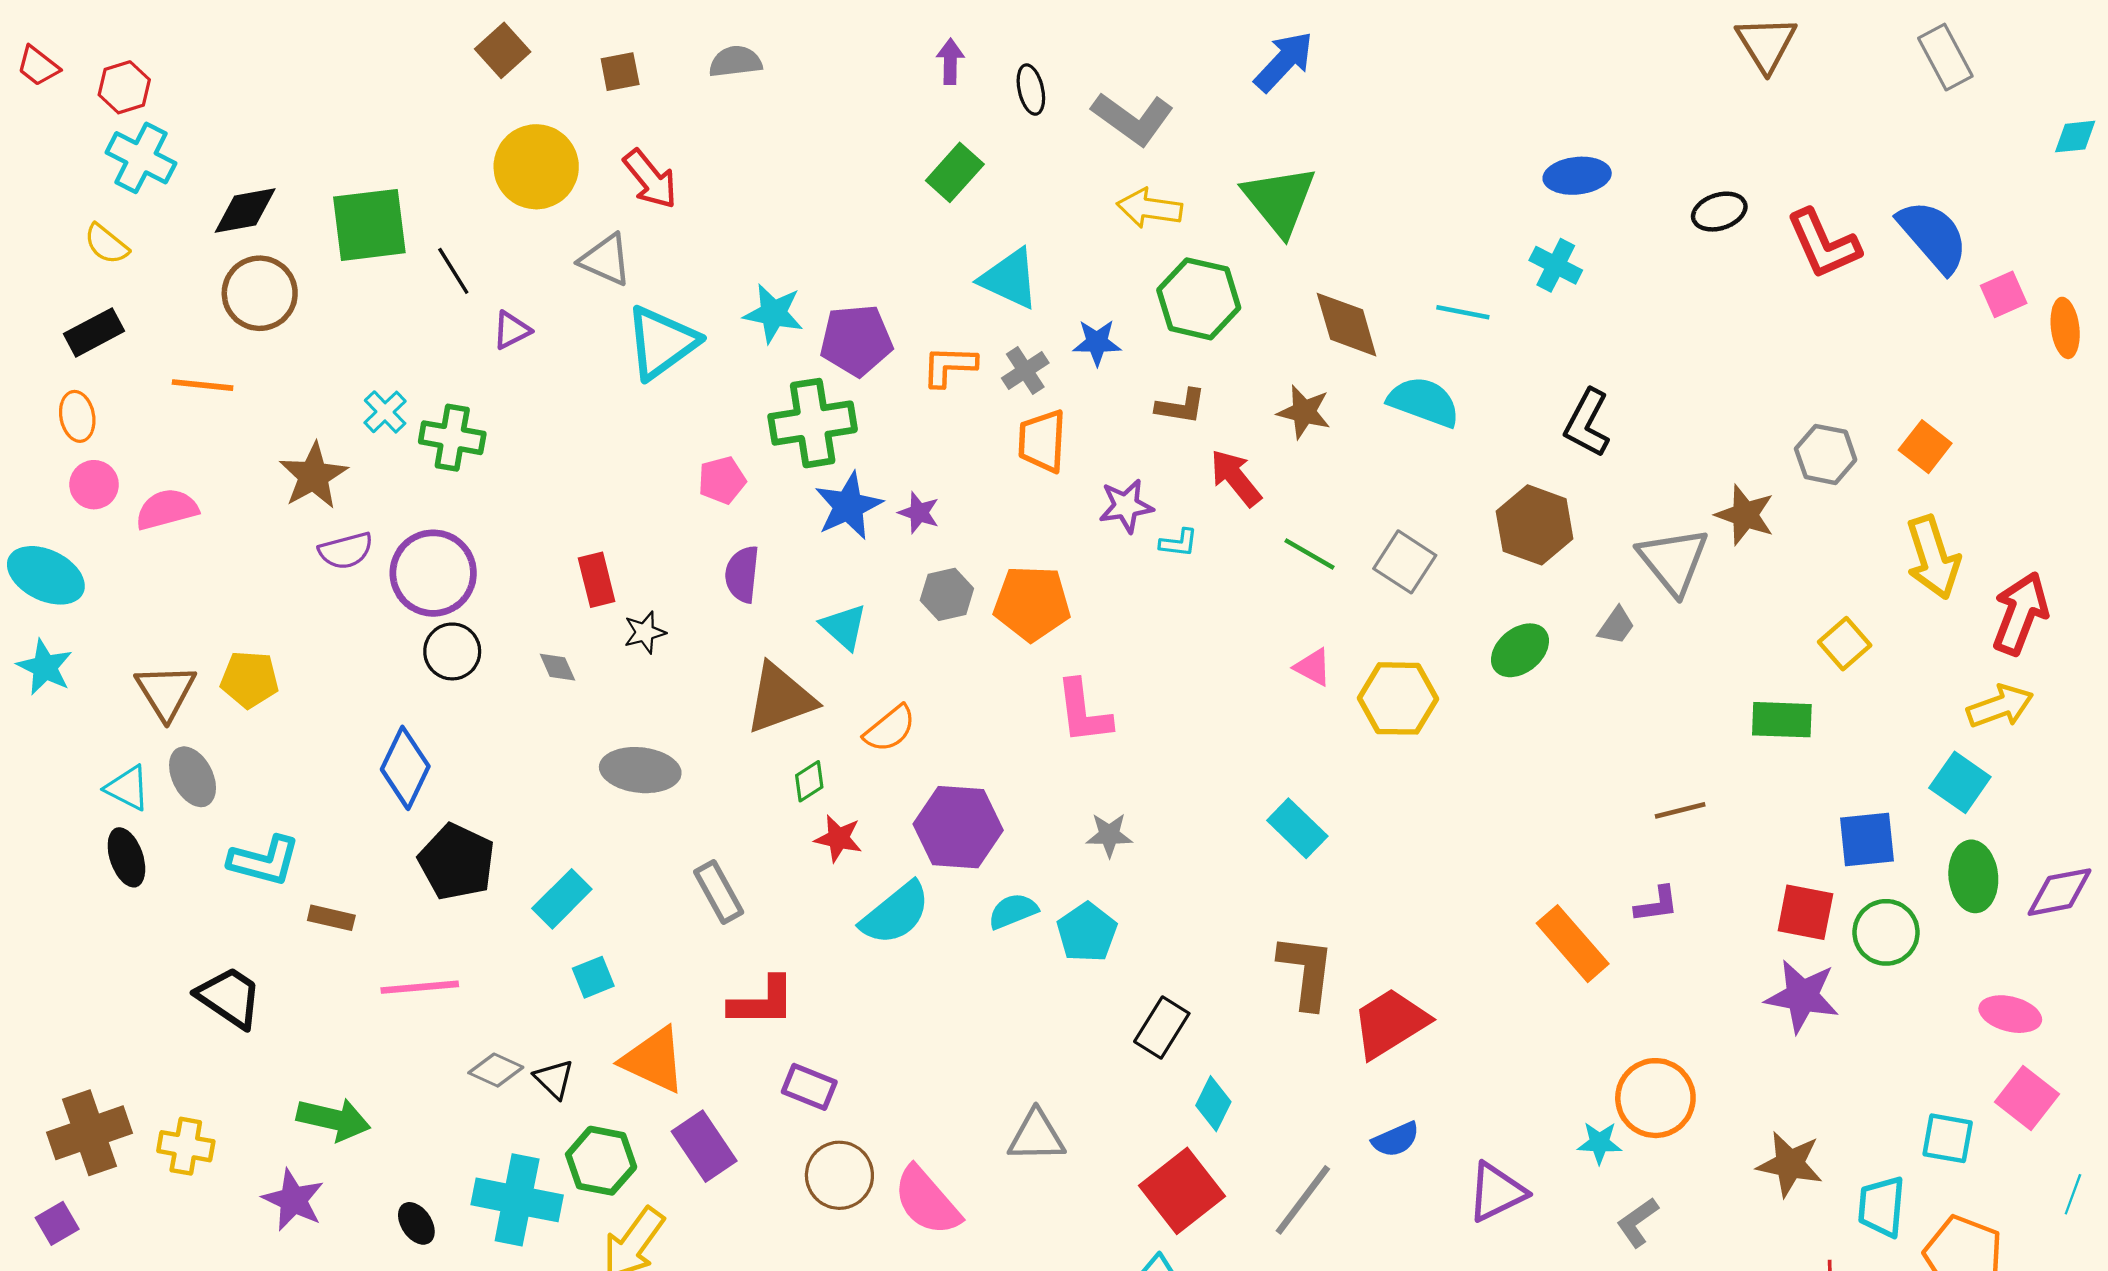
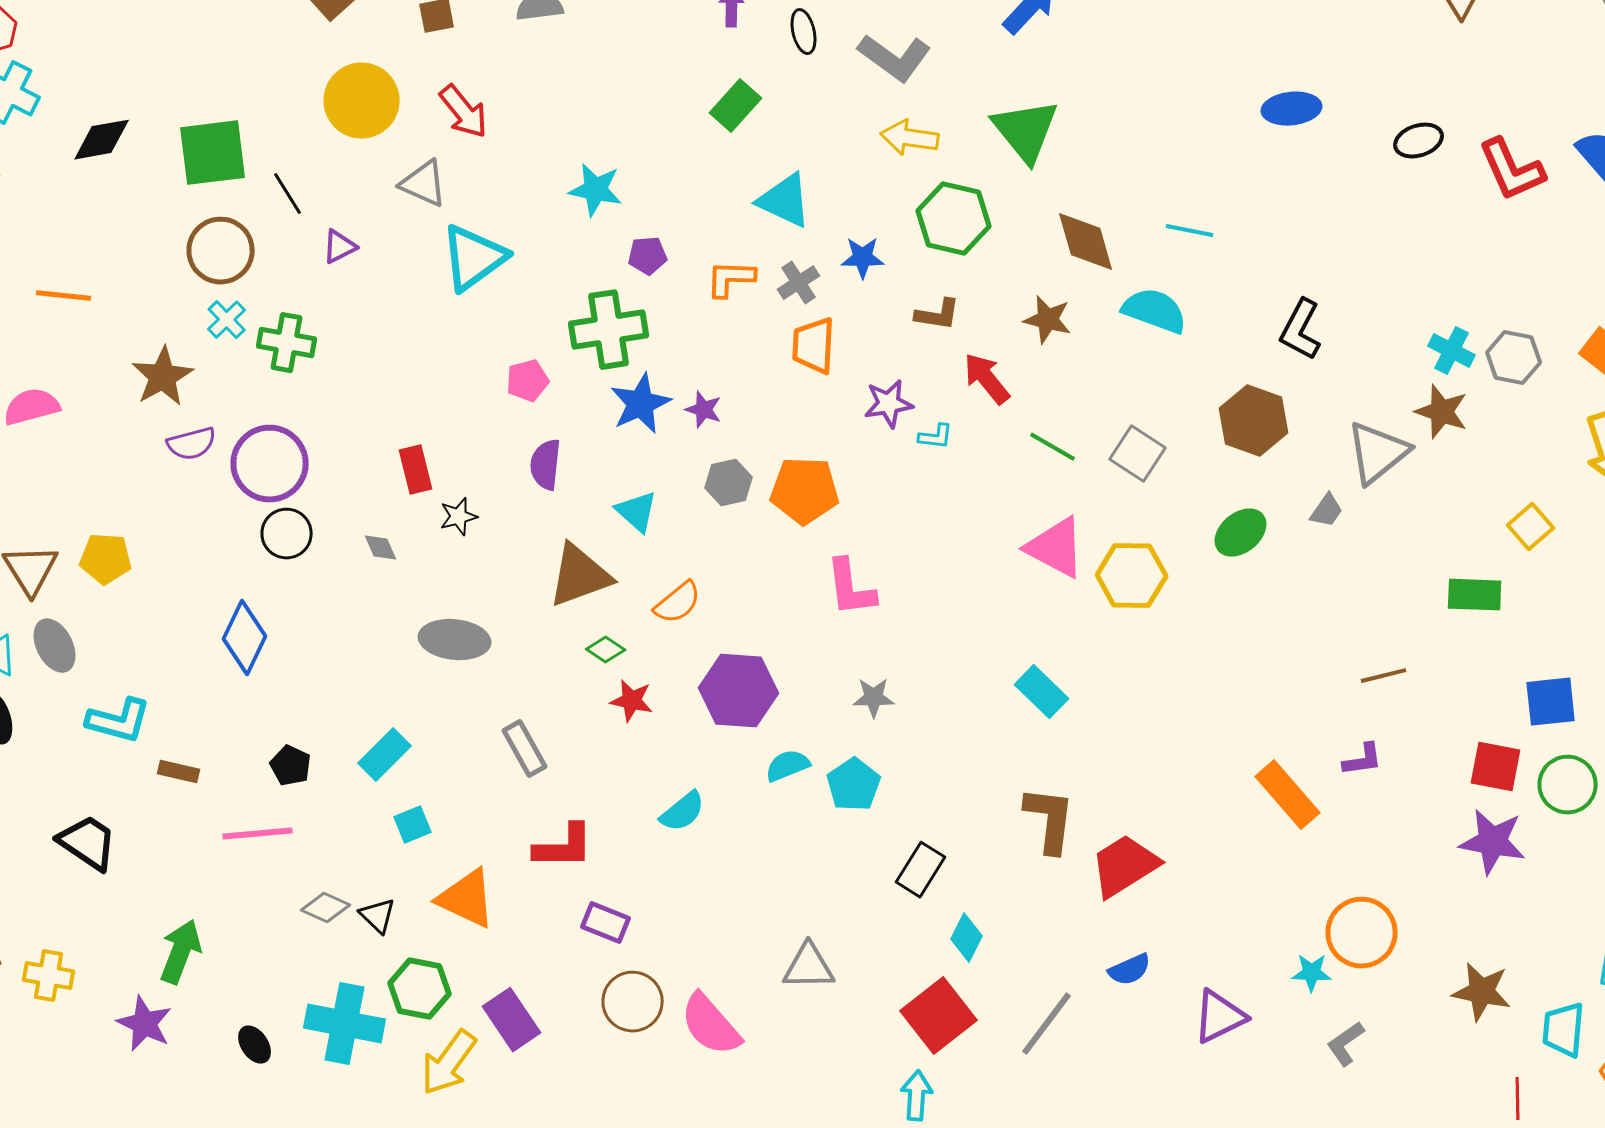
cyan cross: (1556, 265) -> (1452, 351), moved
brown circle: (260, 293) -> (221, 251), moved
cyan star: (773, 313) -> (596, 190), moved
purple pentagon: (856, 340) -> (648, 256), size x0.6
gray triangle: (1673, 561) -> (1378, 453), turned 30
pink triangle: (1313, 667) -> (1056, 548), size x1.8
green diamond: (809, 781) -> (606, 650), turned 66
black pentagon: (457, 862) -> (291, 766), moved, size x0.6
cyan semicircle: (895, 913) -> (683, 812), moved, size x0.7
green arrow: (334, 1119) -> (181, 952), turned -82
purple rectangle: (704, 1146) -> (512, 1020), moved

